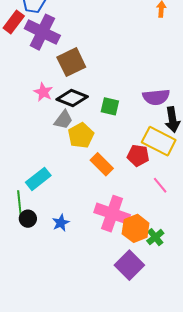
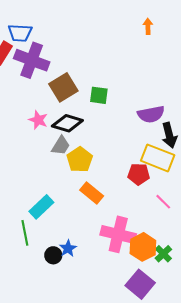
green square: (110, 106) -> (99, 95), moved
orange rectangle: (102, 164) -> (92, 193), moved
black circle: (28, 219) -> (53, 255), moved

